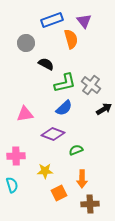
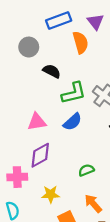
pink triangle: (25, 114) -> (37, 122), moved
purple diamond: (53, 134) -> (40, 155), moved, turned -50
orange arrow: (82, 179) -> (93, 204), turned 138

